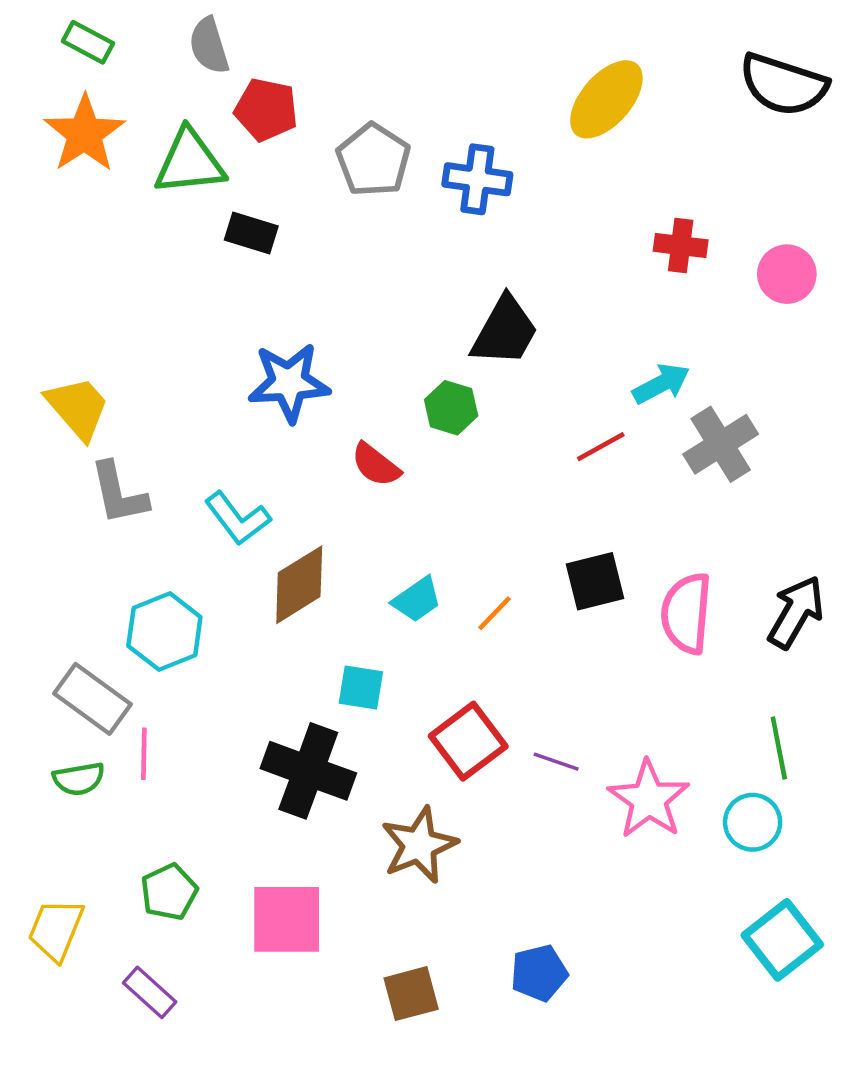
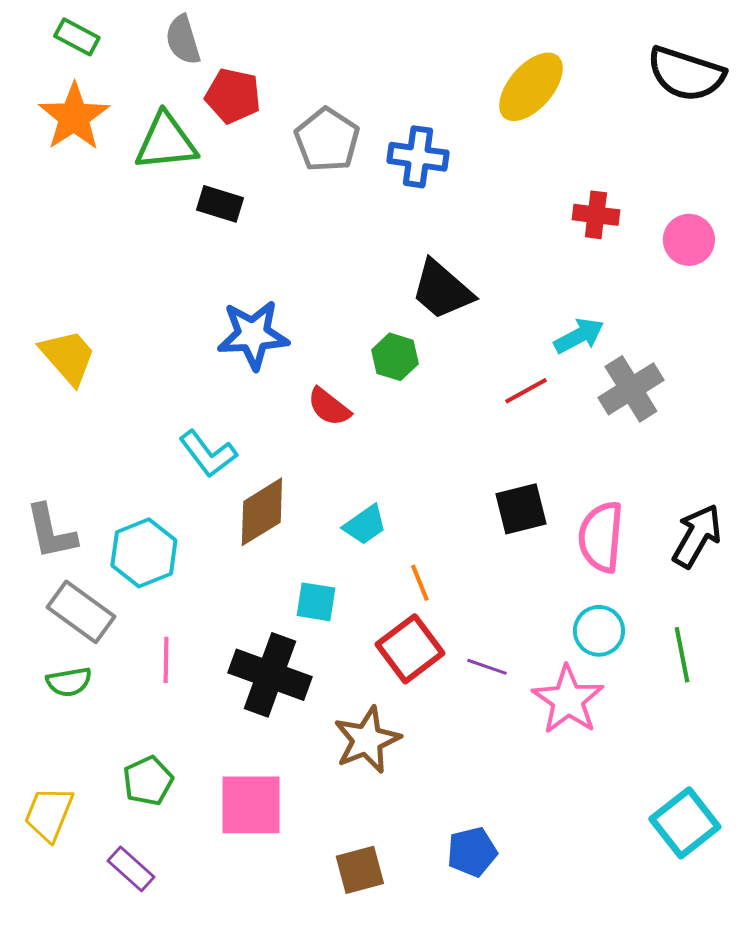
black trapezoid: (505, 331) -> (442, 290), turned 102
gray L-shape: (119, 493) -> (51, 532), moved
orange line: (494, 613) -> (420, 583), moved, turned -66
pink line: (144, 754) -> (166, 660), moved
cyan circle: (753, 822) -> (599, 631), moved

